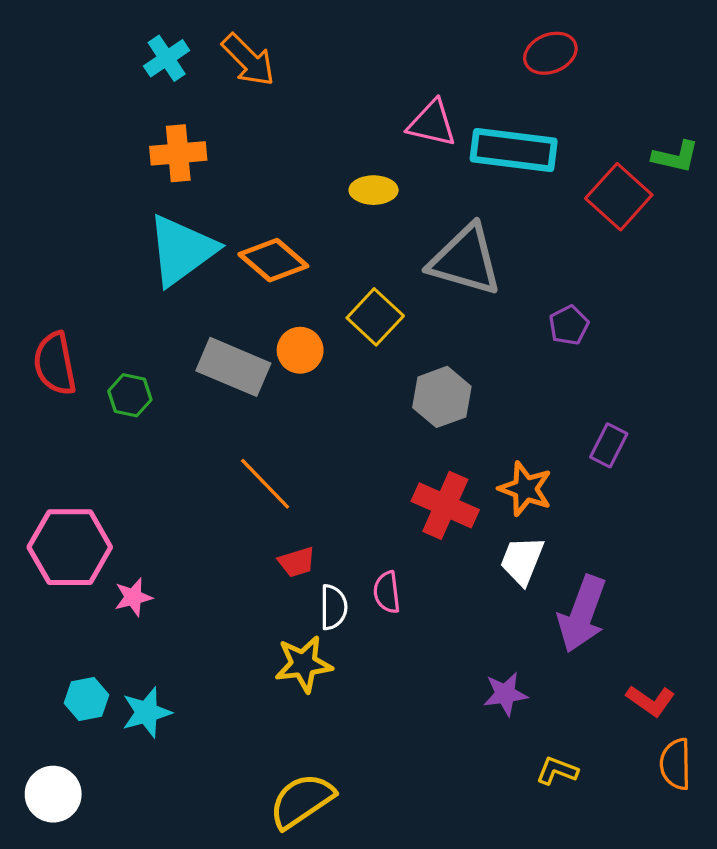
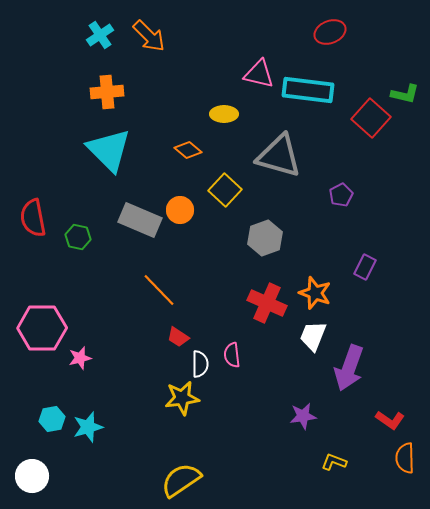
cyan triangle: (182, 250) -> (109, 150), turned -39
orange diamond: (273, 260) -> (188, 150), moved, size x0.7
red trapezoid: (297, 562) -> (178, 337), turned 50

